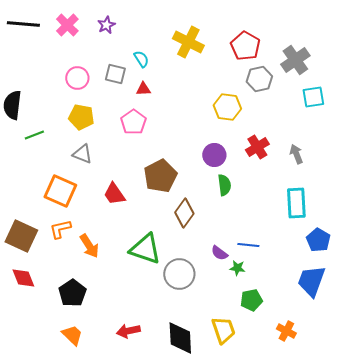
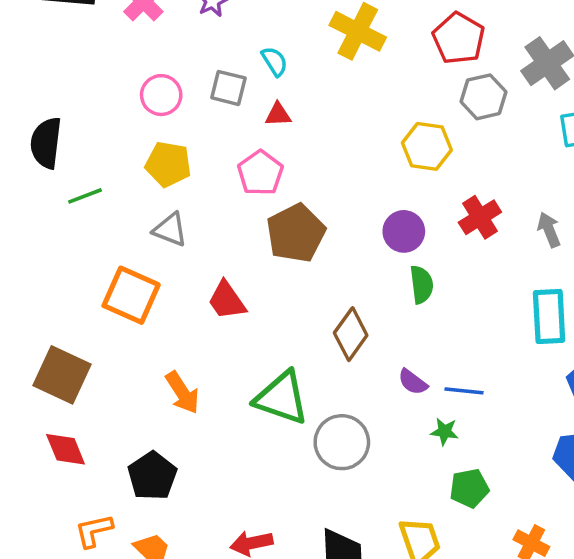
brown pentagon: (160, 176) -> (296, 233), moved
orange L-shape: (60, 229) -> (94, 531), moved
purple semicircle: (219, 253) -> (413, 382), moved

